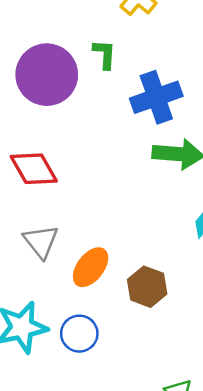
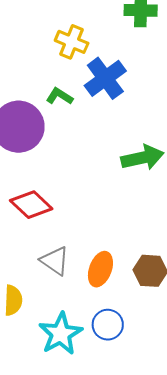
green L-shape: (105, 54) -> (59, 96), turned -44
blue cross: (156, 97) -> (105, 78), moved

